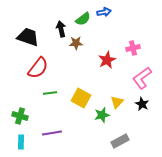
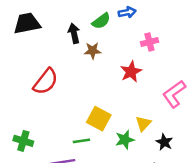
black trapezoid: (28, 37) -> (27, 23), moved, turned -30
pink cross: (133, 48) -> (149, 42), moved
green line: (50, 93) -> (81, 141), moved
black star: (142, 104) -> (164, 142), moved

